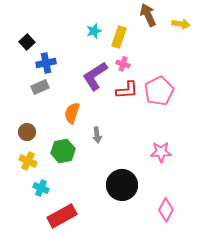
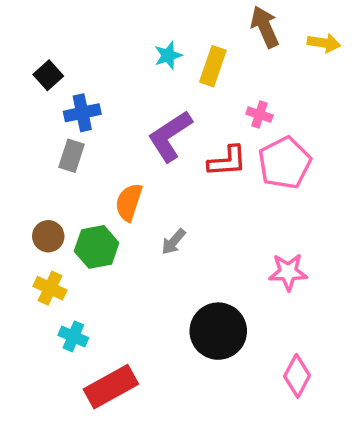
pink cross: (123, 64) -> (259, 115), moved
gray rectangle: (40, 87) -> (72, 156), turned -48
gray arrow: (97, 135) -> (174, 242), turned 49
green hexagon: (63, 151) -> (97, 247), moved

